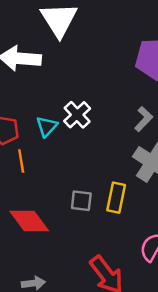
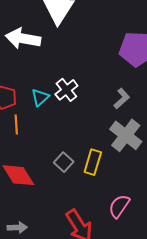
gray square: (81, 201) -> (64, 162), turned 30

